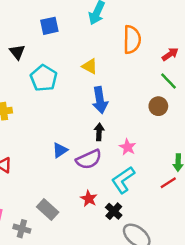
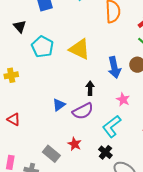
yellow triangle: (90, 66) -> (79, 49), moved, size x1.6
blue arrow: (100, 100) -> (114, 67), moved
pink star: (128, 147) -> (123, 100), moved
red star: (89, 199) -> (74, 144), moved

